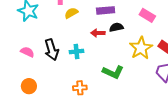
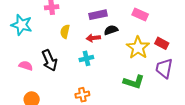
yellow semicircle: (71, 13) -> (65, 32), moved, turned -40
cyan cross: (77, 51) -> (86, 58), moved
green L-shape: (113, 72) -> (134, 82), moved

